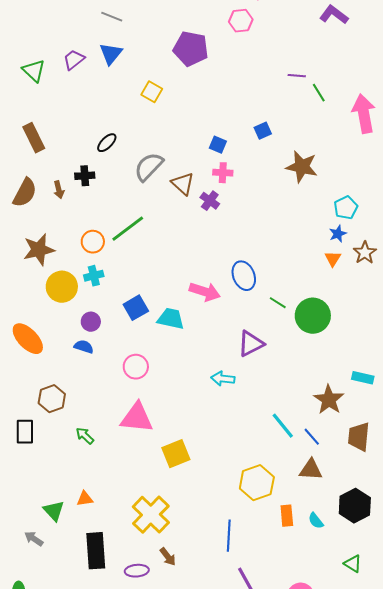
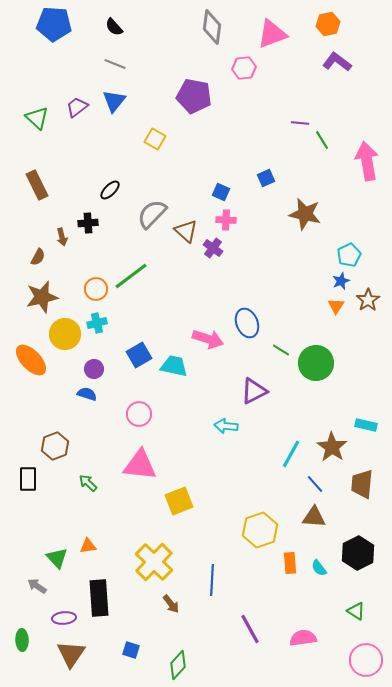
brown semicircle: (25, 193) -> (38, 257), moved, size x0.6
orange ellipse: (28, 339) -> (31, 360), moved
cyan line: (283, 426) -> (291, 454), moved, turned 68
blue line: (229, 536) -> (212, 580), moved
purple ellipse: (137, 571) -> (64, 618), moved

